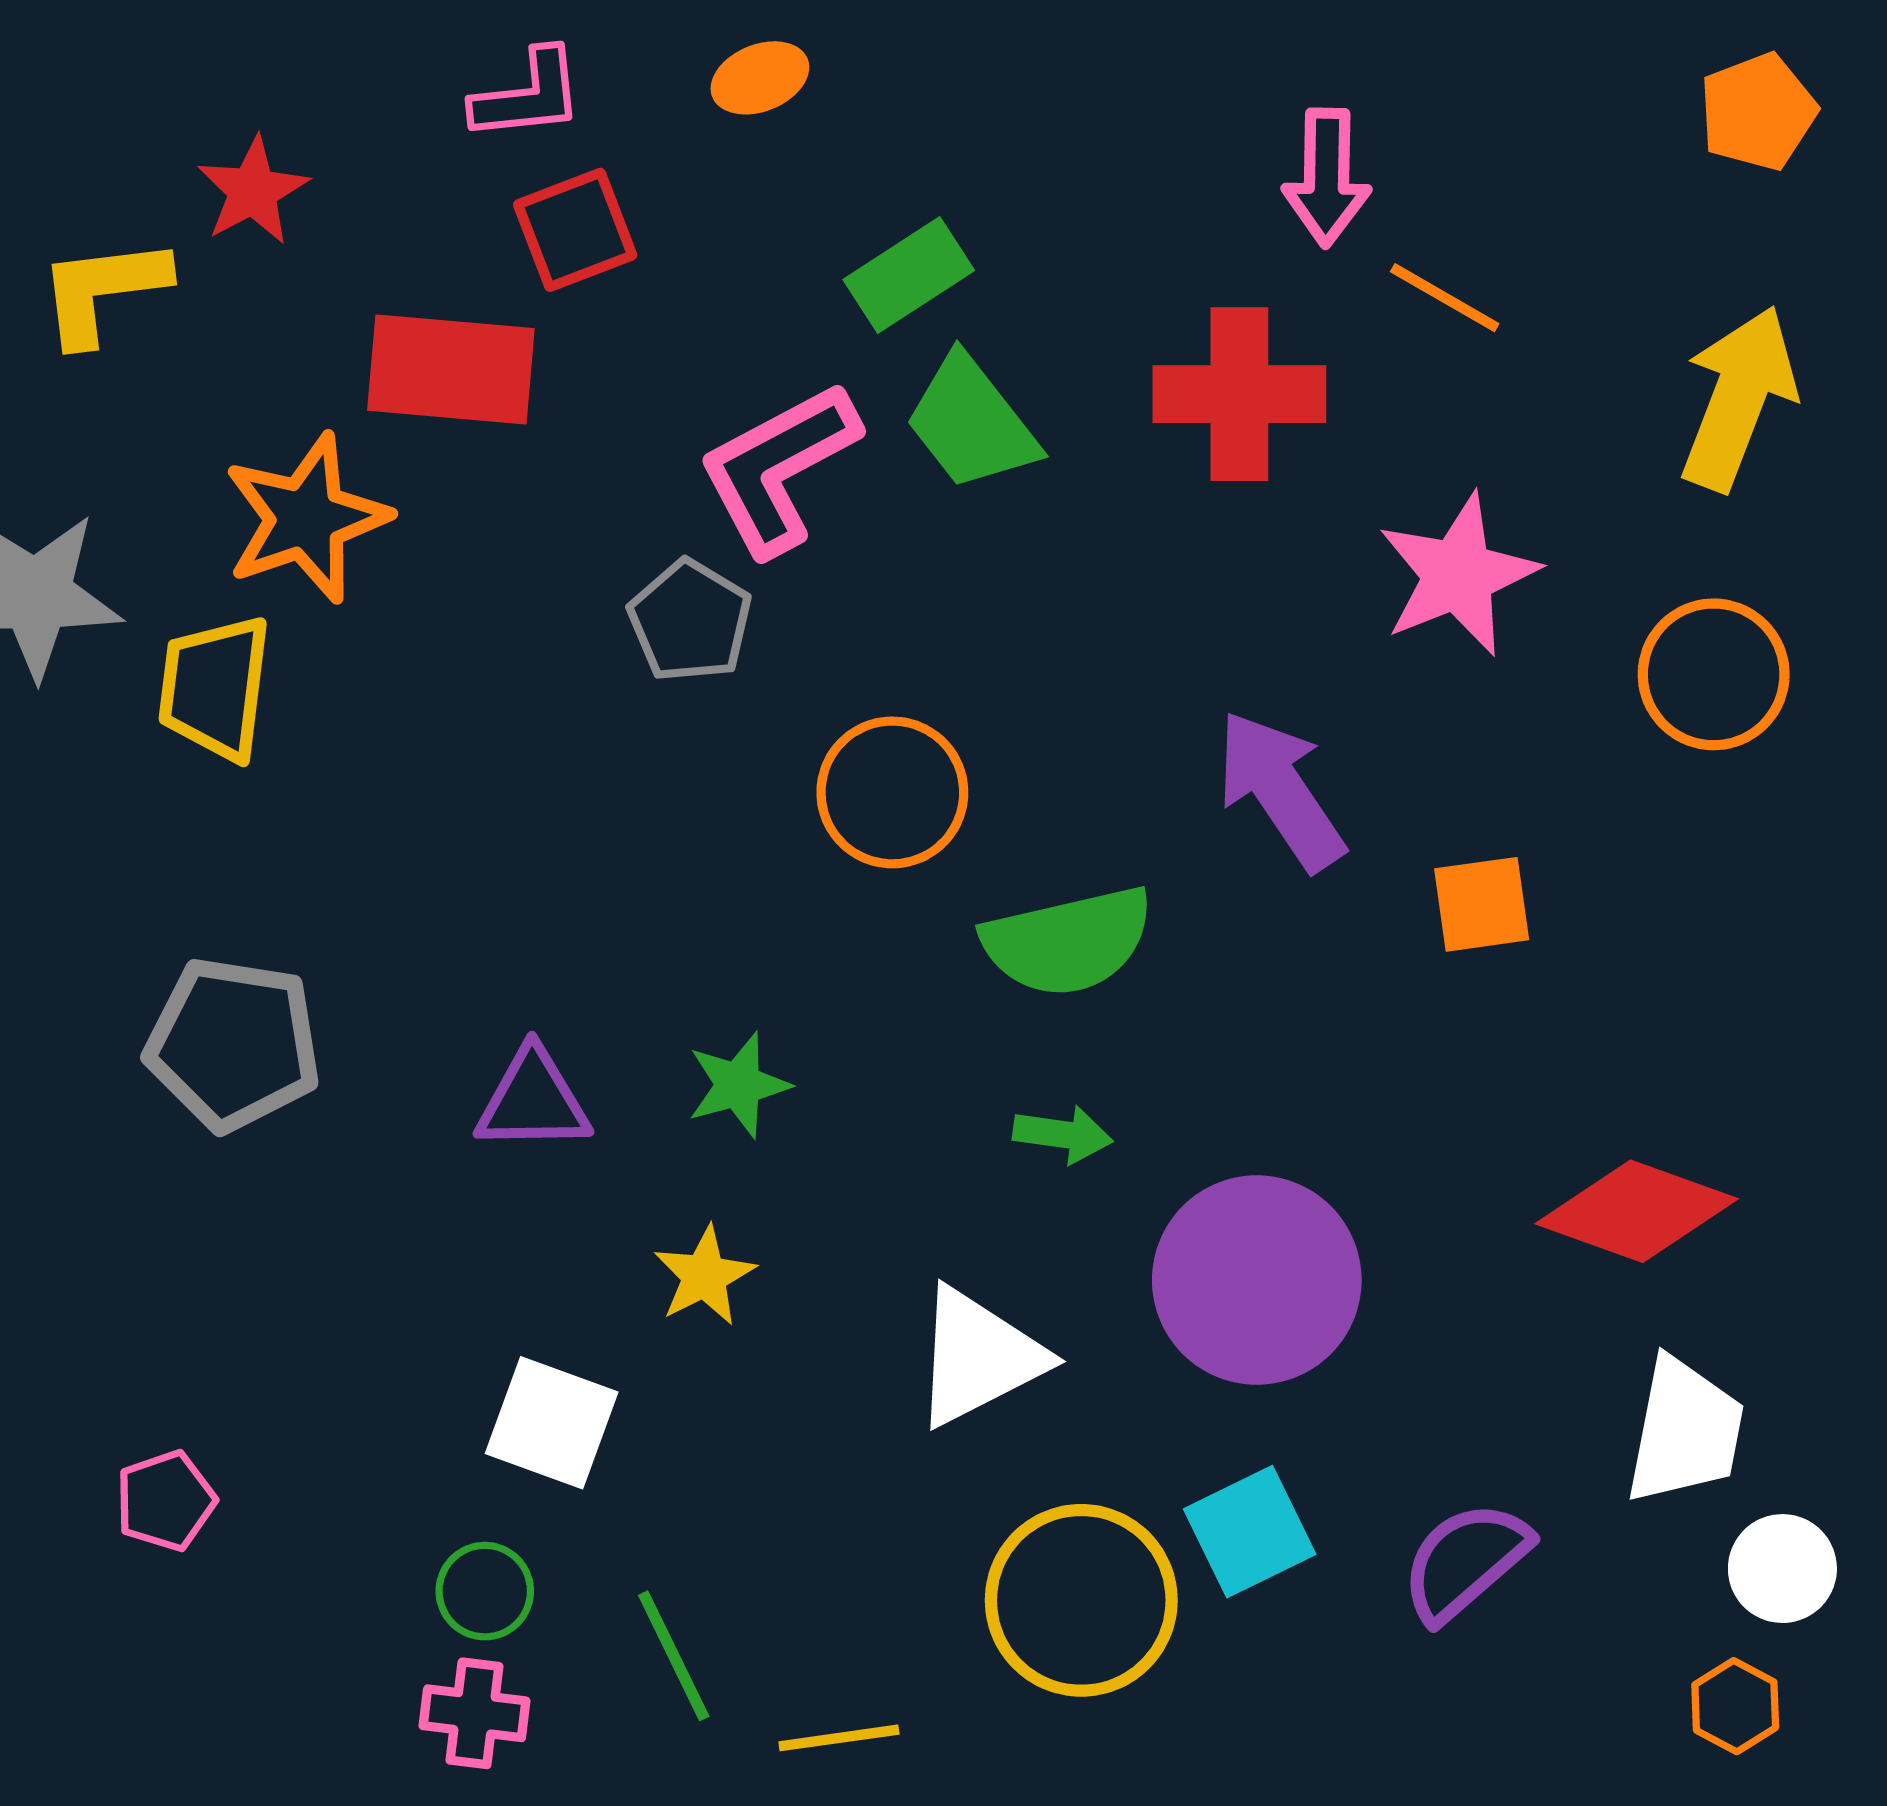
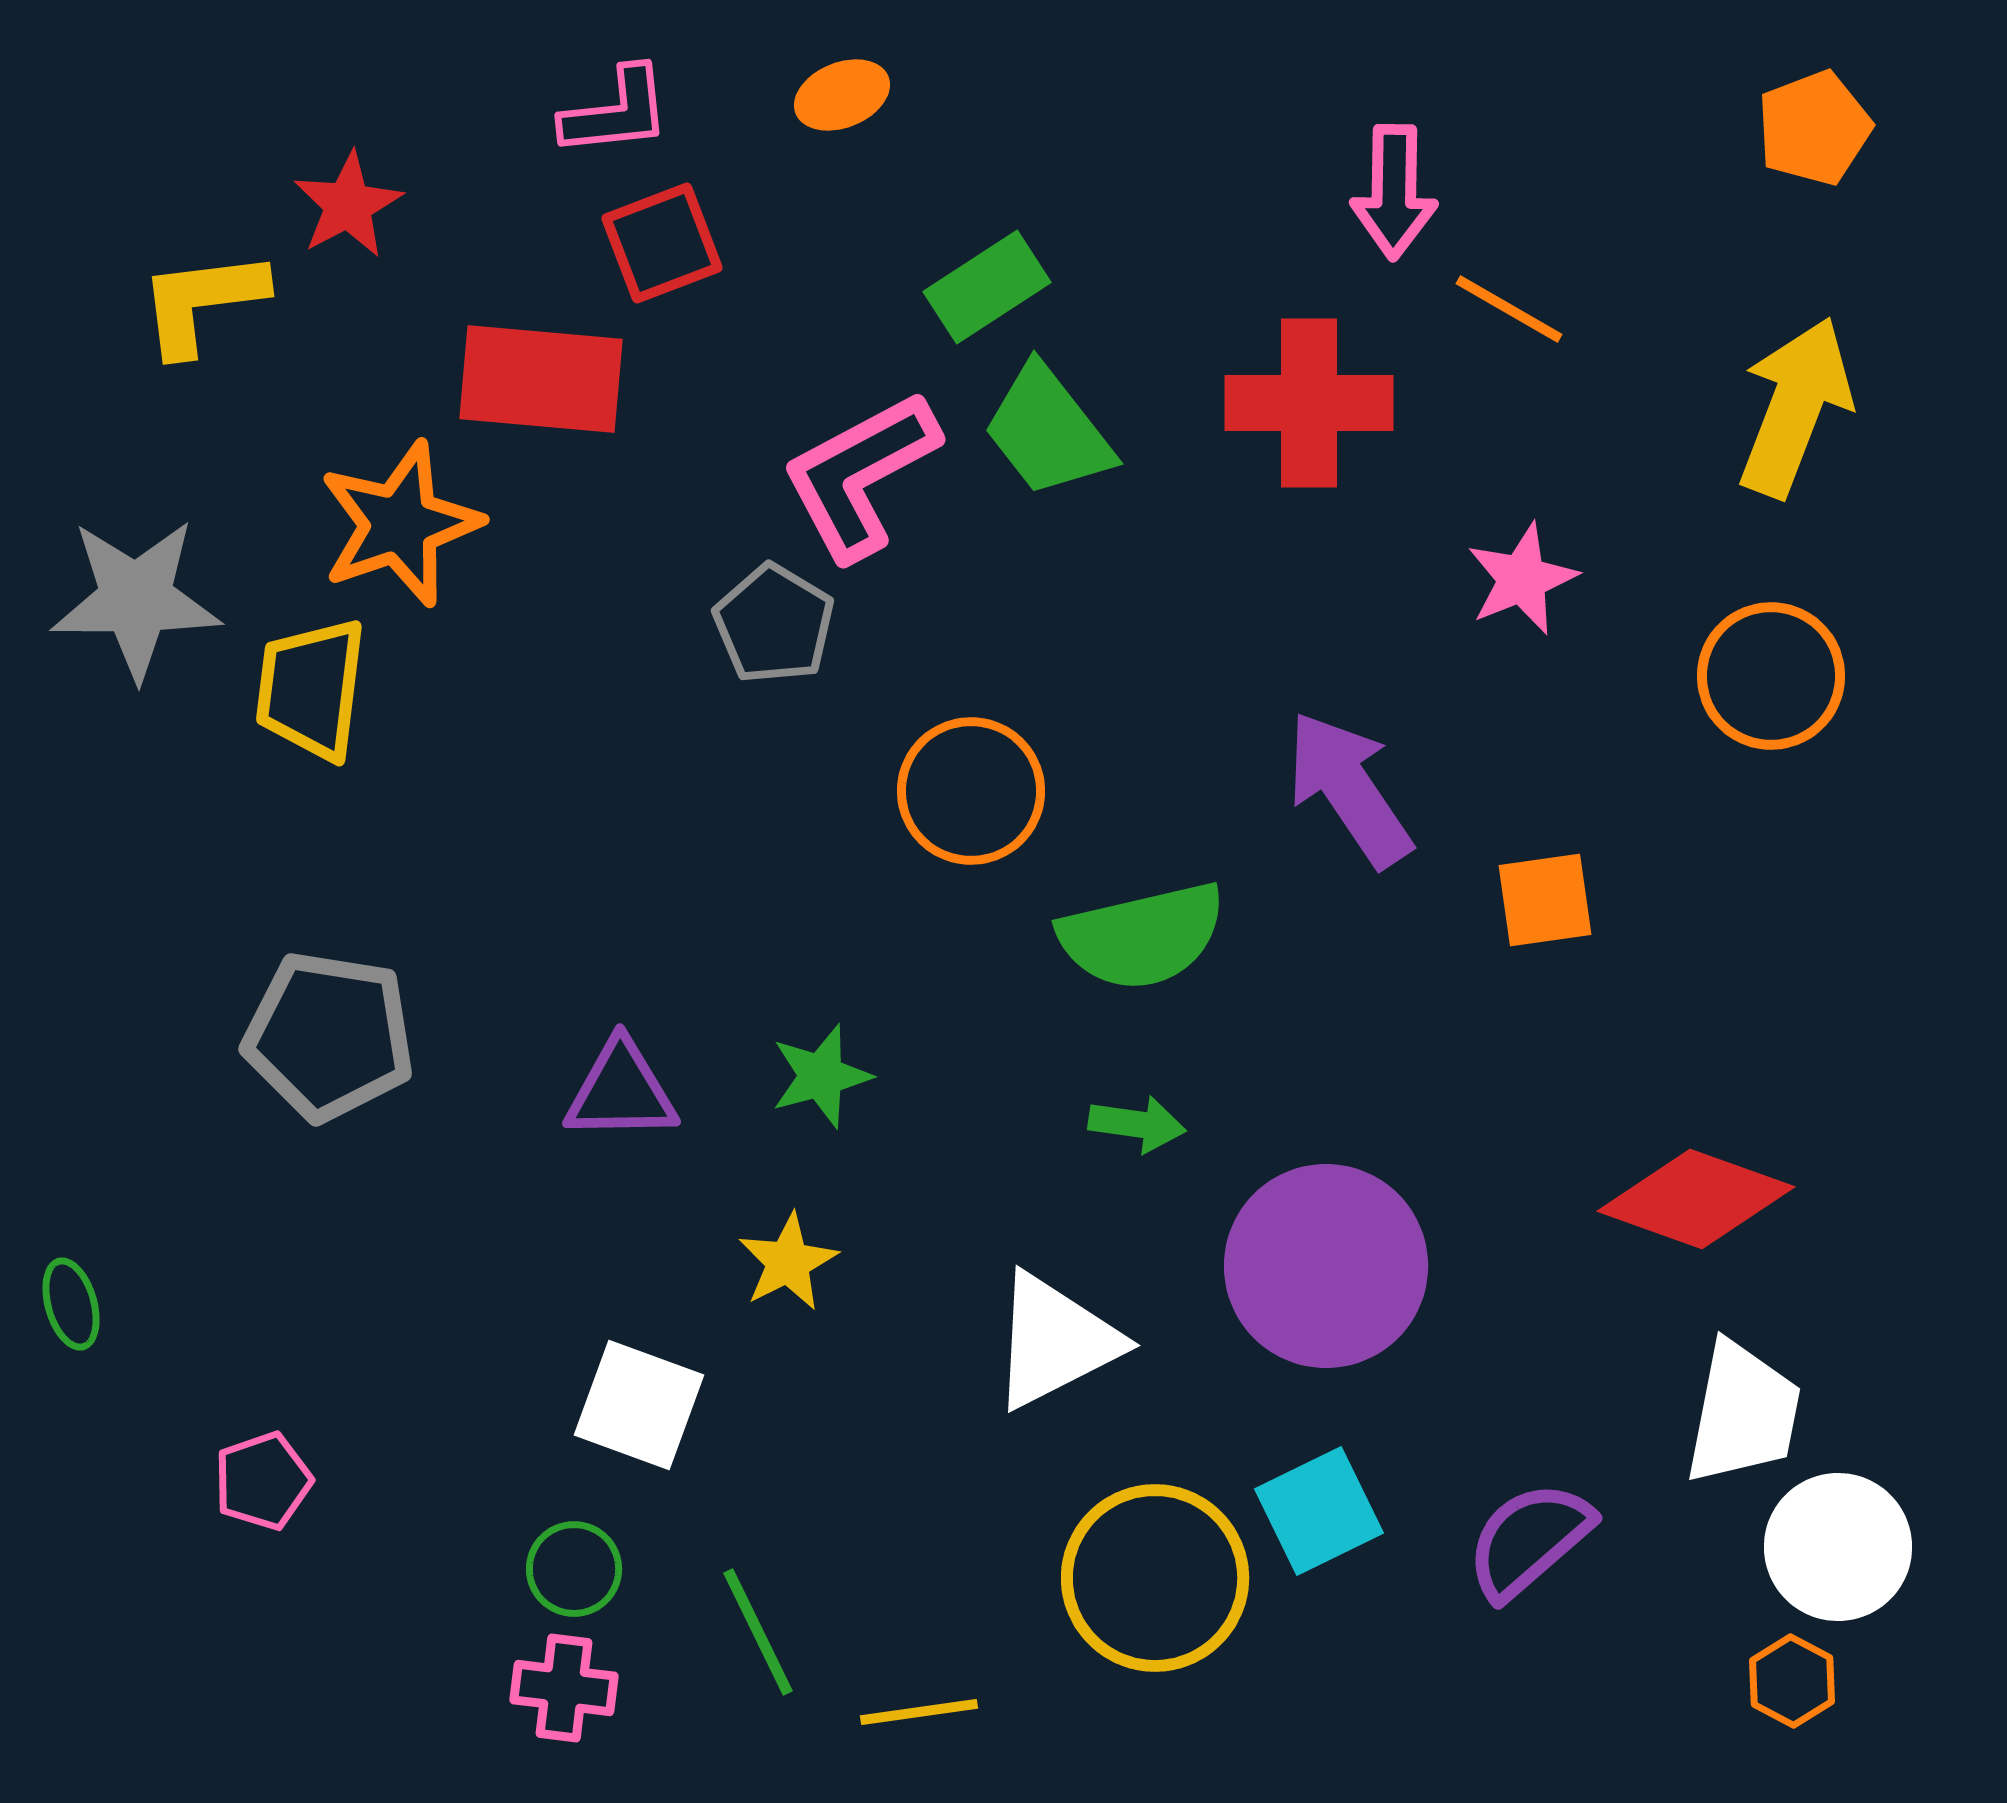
pink star: (1458, 575) -> (1522, 579), size x0.7
white circle: (1782, 1569) -> (1838, 1547), size x1.4

